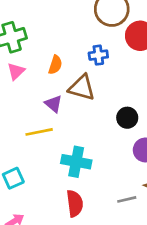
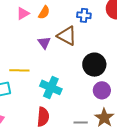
orange semicircle: (55, 65) -> (44, 12), moved
black circle: (127, 118) -> (94, 65), size x1.5
yellow line: (39, 132) -> (19, 70), moved

